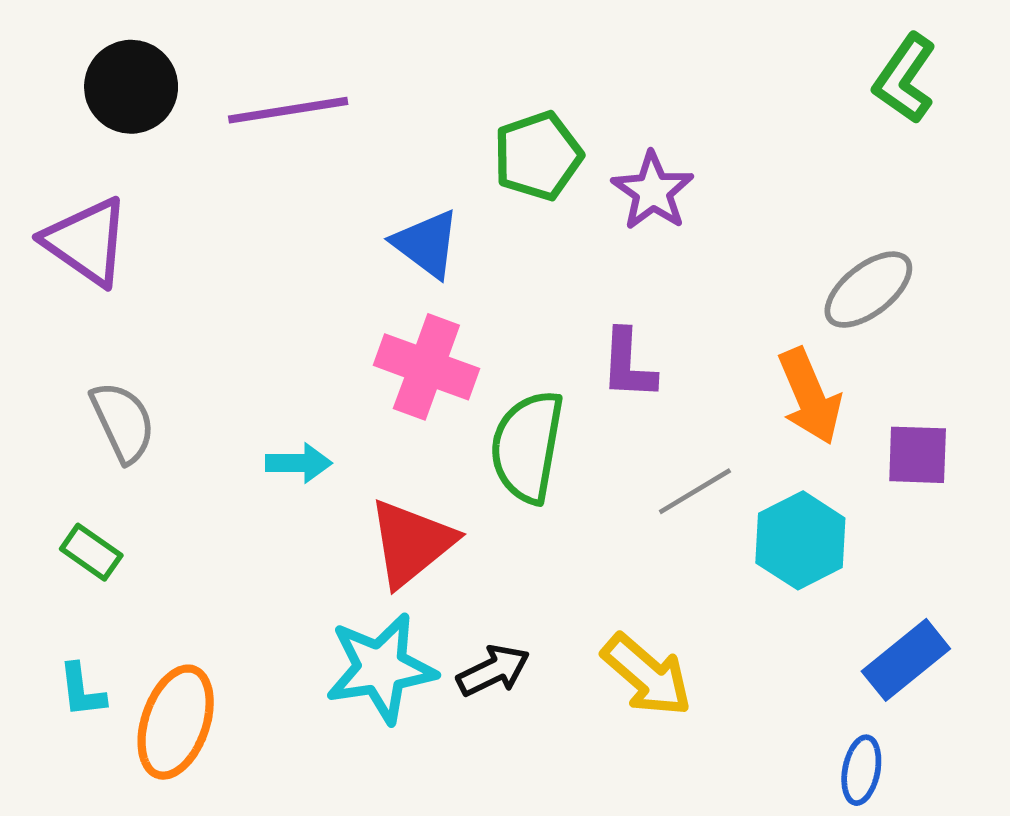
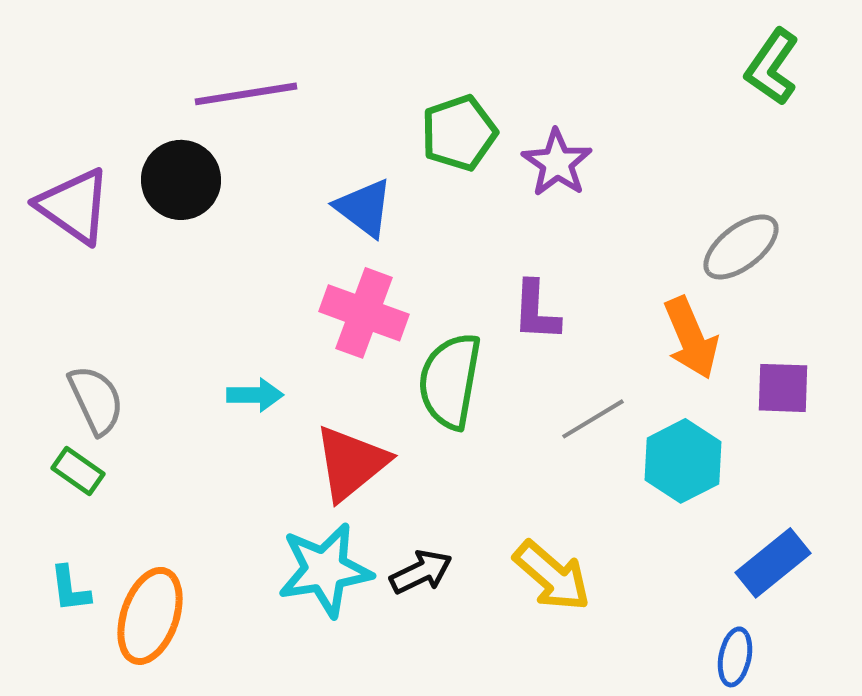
black circle: (131, 87) -> (181, 180), moved
gray semicircle: (123, 422) -> (96, 400), moved

